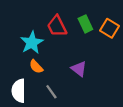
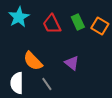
cyan star: (32, 43) -> (19, 17), moved
orange semicircle: (36, 67) -> (33, 61), size x1.5

